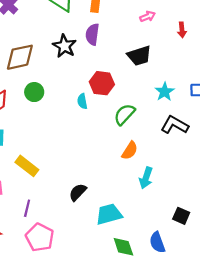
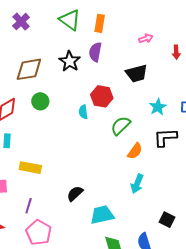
black L-shape: (175, 125) -> (165, 137), turned -35
orange semicircle: (130, 151) -> (135, 151), moved
yellow rectangle: (27, 166) -> (30, 168), turned -30

